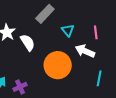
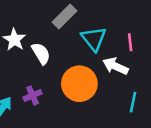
cyan triangle: (68, 30) -> (94, 39), size x1.5
purple cross: (20, 87) -> (33, 95), moved

